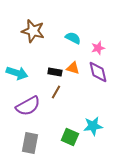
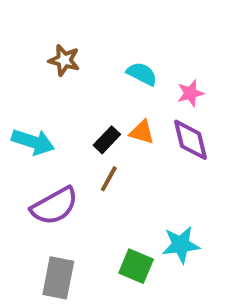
brown star: (33, 31) -> (64, 60), size x0.7
black rectangle: (55, 72) -> (107, 140), turned -56

